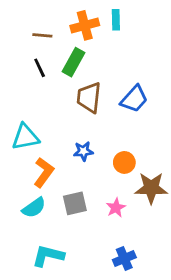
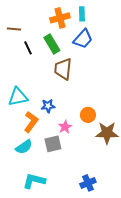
brown line: (42, 35) -> (14, 29), moved
green rectangle: (73, 62) -> (52, 44), turned -60
blue trapezoid: (134, 99) -> (83, 39), moved
blue star: (83, 151) -> (48, 106), moved
pink star: (116, 208) -> (65, 127), moved

